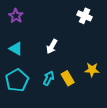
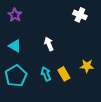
white arrow: (52, 47) -> (49, 44), turned 128
cyan arrow: (49, 78) -> (46, 74), turned -48

